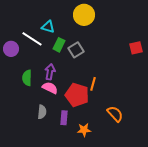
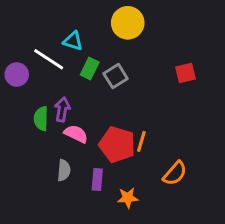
red square: (136, 48) -> (185, 73), moved
purple arrow: (50, 72) -> (62, 109), moved
orange line: (93, 84) -> (141, 141), moved
orange semicircle: (115, 114) -> (175, 173), turned 84

